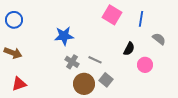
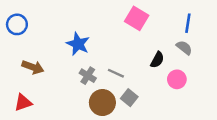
blue line: (141, 19) -> (188, 23), moved
blue star: (64, 36) -> (78, 44), turned 30
gray semicircle: (159, 39) -> (184, 48), moved
brown arrow: (13, 53) -> (33, 67), moved

